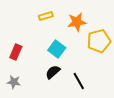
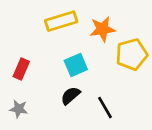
yellow rectangle: (46, 16) -> (61, 21), size x1.6
cyan square: (57, 49) -> (76, 65), turned 30

